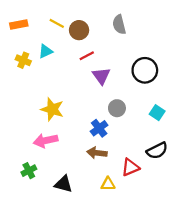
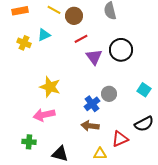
black circle: (145, 70) -> (121, 50), moved
gray circle: (117, 108) -> (109, 94), moved
green cross: (29, 171) -> (29, 142), turned 32

